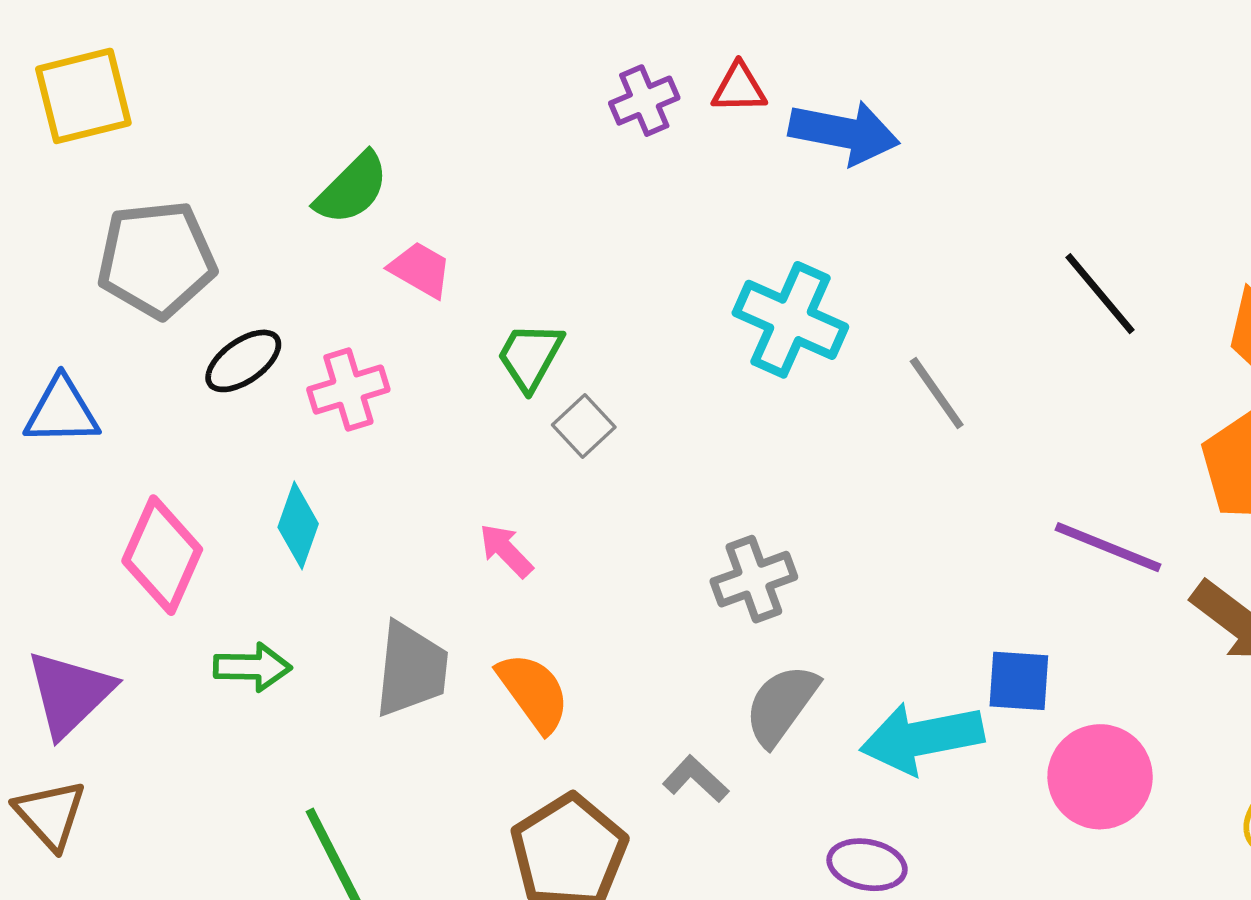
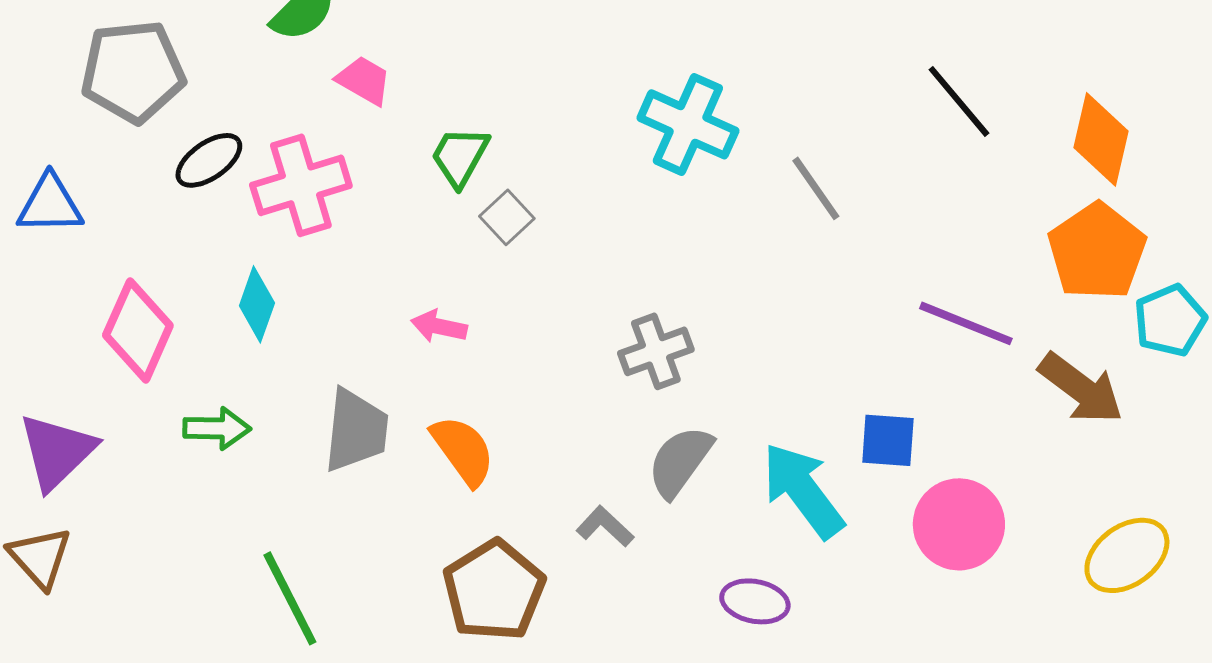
pink cross: (348, 390) -> (301, 185), size x1.4
pink arrow: (506, 551) -> (439, 326), turned -34
cyan arrow: (922, 738) -> (803, 490), turned 64

